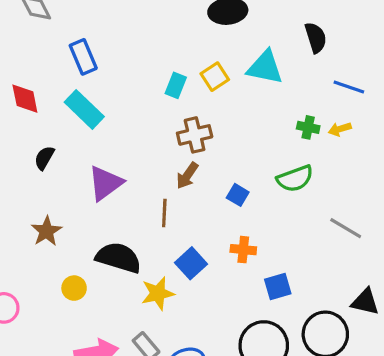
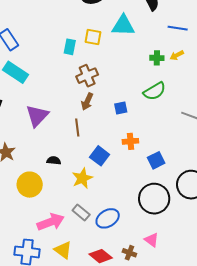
yellow square: (215, 77) -> (93, 37), turned -36
blue square: (238, 195) -> (121, 108), turned -32
black semicircle: (118, 258) -> (54, 161), size x0.5
yellow circle: (74, 288) -> (30, 185), size x1.6

